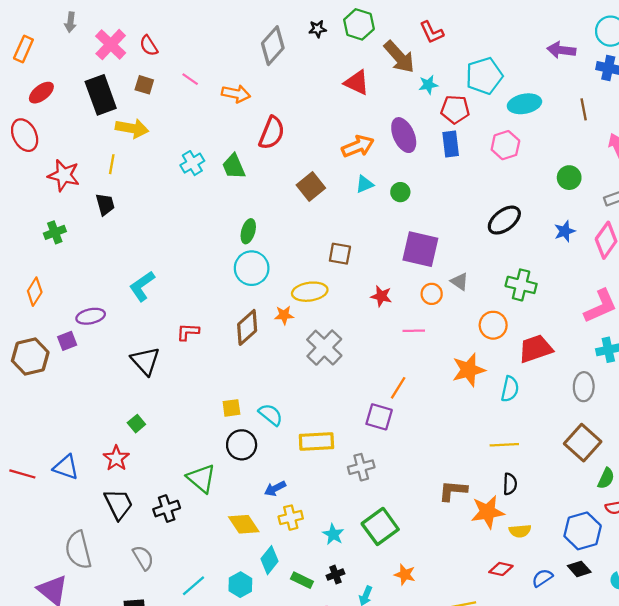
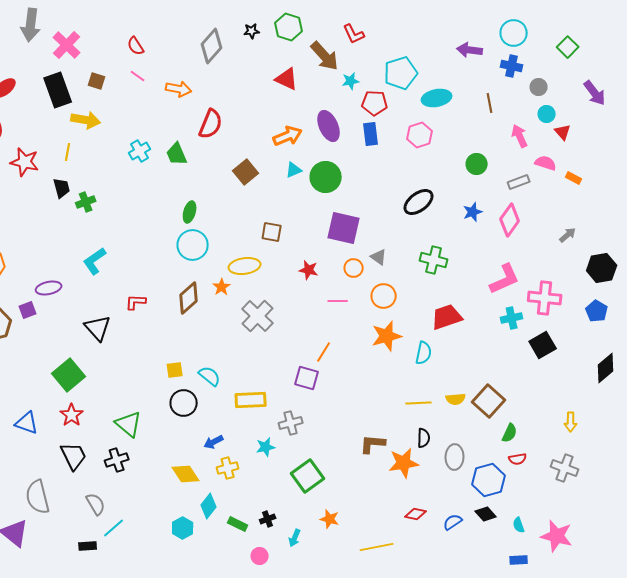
gray arrow: (70, 22) -> (31, 25), size x1.8
red semicircle: (149, 46) -> (136, 46), moved
green circle: (400, 192) -> (326, 177), size x1.8
green cross: (55, 232) -> (86, 202), moved
orange star: (284, 315) -> (222, 287), turned -30
orange circle: (493, 325) -> (384, 296), moved
gray ellipse: (584, 387) -> (455, 457), moved
green square: (136, 424) -> (69, 375), moved, size x2.0
green triangle: (201, 478) -> (129, 424), moved
yellow semicircle: (520, 531) -> (456, 399), moved
cyan star: (333, 534) -> (266, 447), moved, turned 30
cyan line: (193, 586) -> (114, 528), moved

